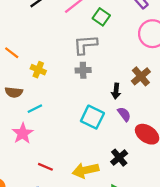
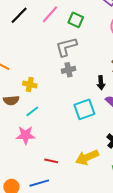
yellow cross: (38, 70) -> (30, 85), moved
cyan square: (92, 117) -> (84, 109), turned -35
pink star: (23, 133) -> (26, 135), turned -30

